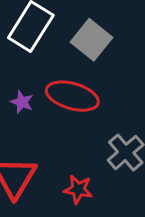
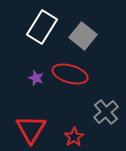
red star: (78, 189) -> (74, 137), turned 30

